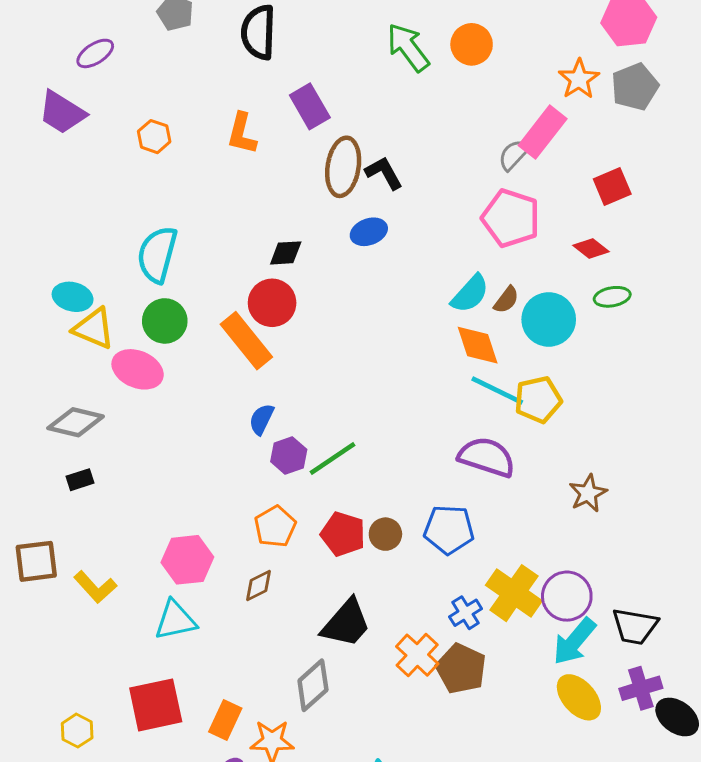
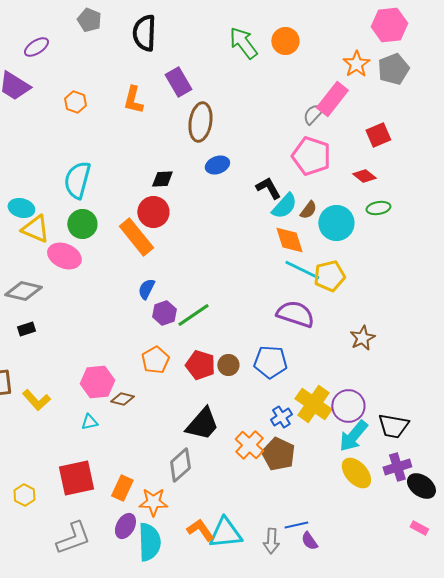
black L-shape: (384, 173) -> (268, 188), moved
brown diamond: (258, 585) -> (122, 399), moved, turned 40
cyan triangle: (175, 620) -> (89, 422), size x0.6

